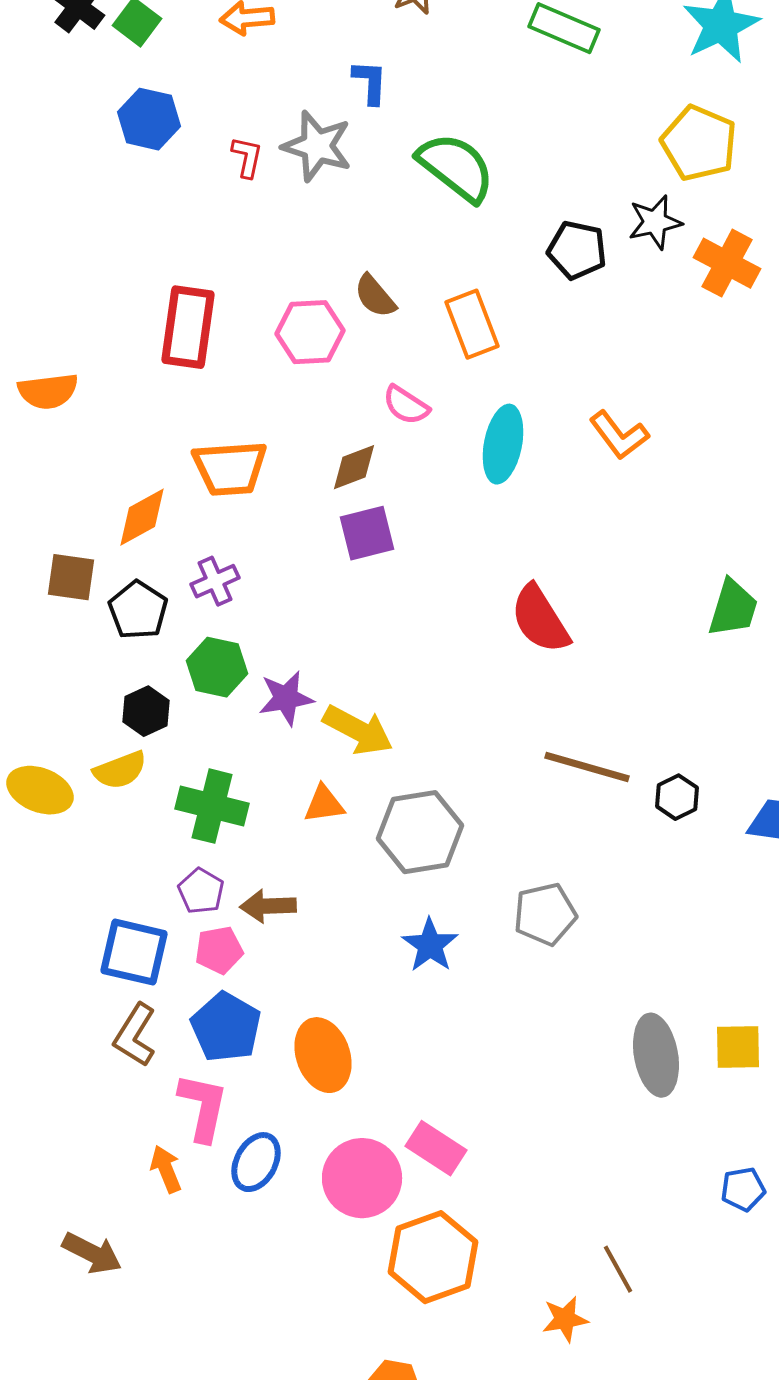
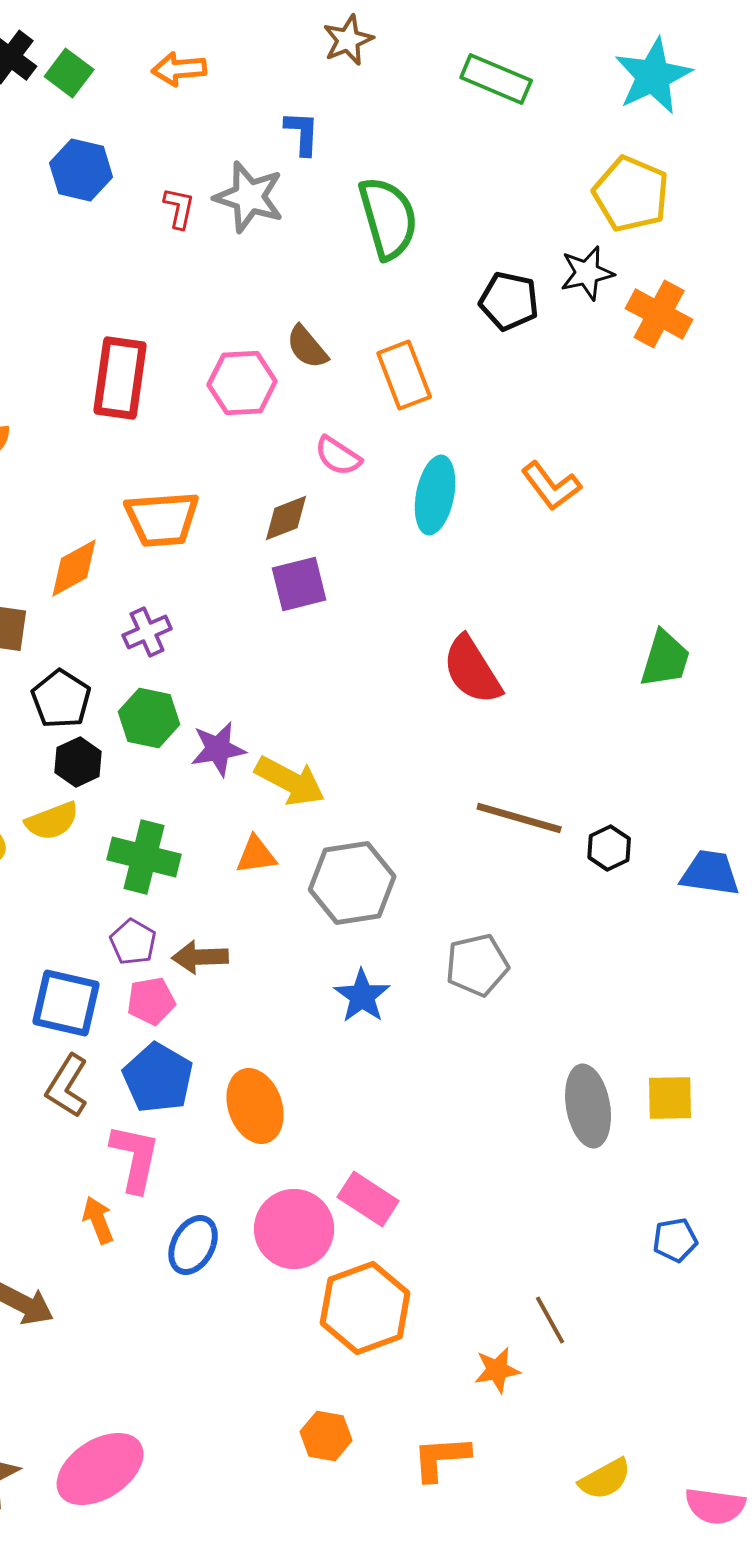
green semicircle: (456, 167) -> (388, 218), turned 36
black pentagon: (138, 610) -> (61, 699), moved
blue ellipse: (256, 1162) -> (193, 1245), moved

